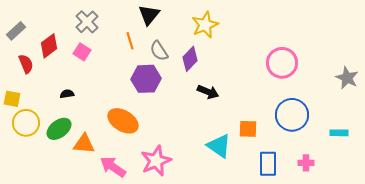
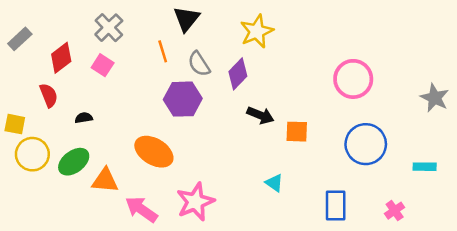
red semicircle: (26, 64) -> (49, 95), moved
orange square: (248, 129) -> (297, 132), moved
cyan triangle: (219, 146) -> (274, 183), size x0.6
pink cross: (306, 163) -> (395, 211), moved, turned -35

